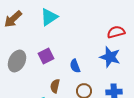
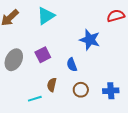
red semicircle: (116, 32) -> (116, 16), moved
blue star: (110, 57) -> (90, 40), moved

